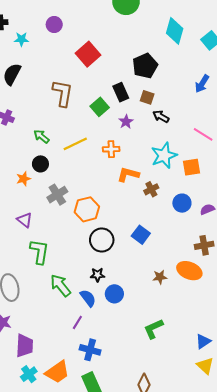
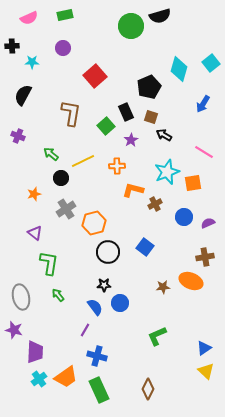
cyan diamond: (175, 31) -> (179, 69), moved
black circle: (40, 164) -> (61, 178), moved
green arrow: (61, 285) -> (58, 295), moved, size x0.6

